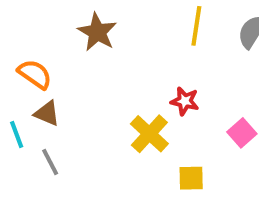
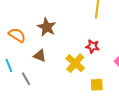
brown star: (97, 32) -> (47, 27), moved
brown triangle: (47, 113) -> (40, 56), moved

